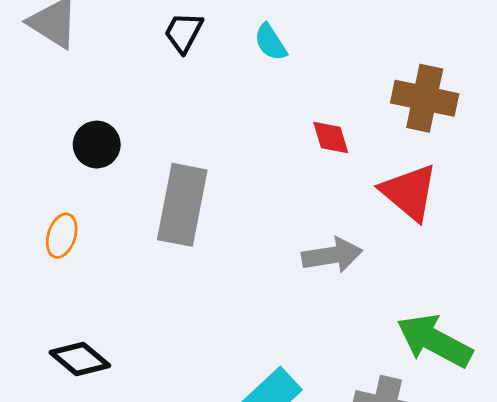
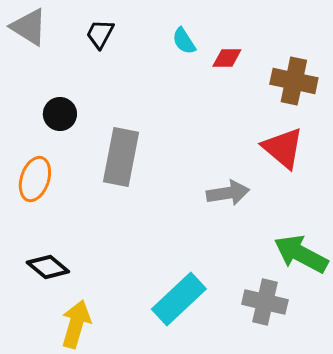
black trapezoid: (184, 32) -> (100, 34), moved
red diamond: (331, 138) -> (227, 58), moved, turned -72
orange ellipse: (62, 236) -> (35, 179), size x1.4

